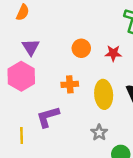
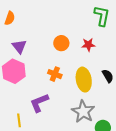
orange cross: (70, 84) -> (55, 74), turned 32
gray star: (99, 132) -> (83, 112), size x1.6

